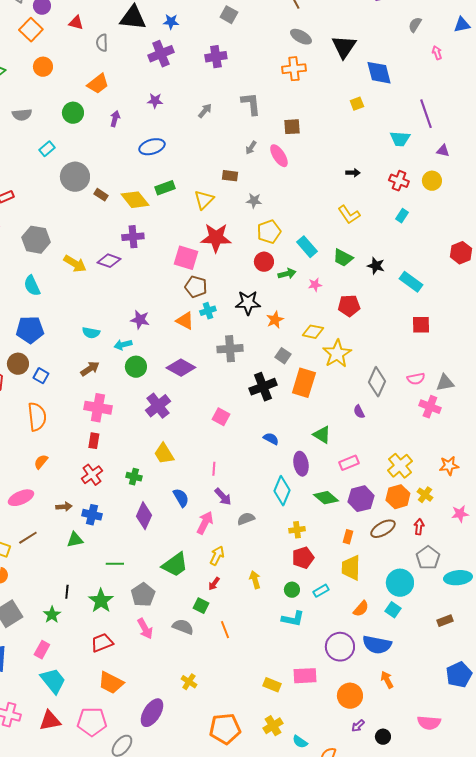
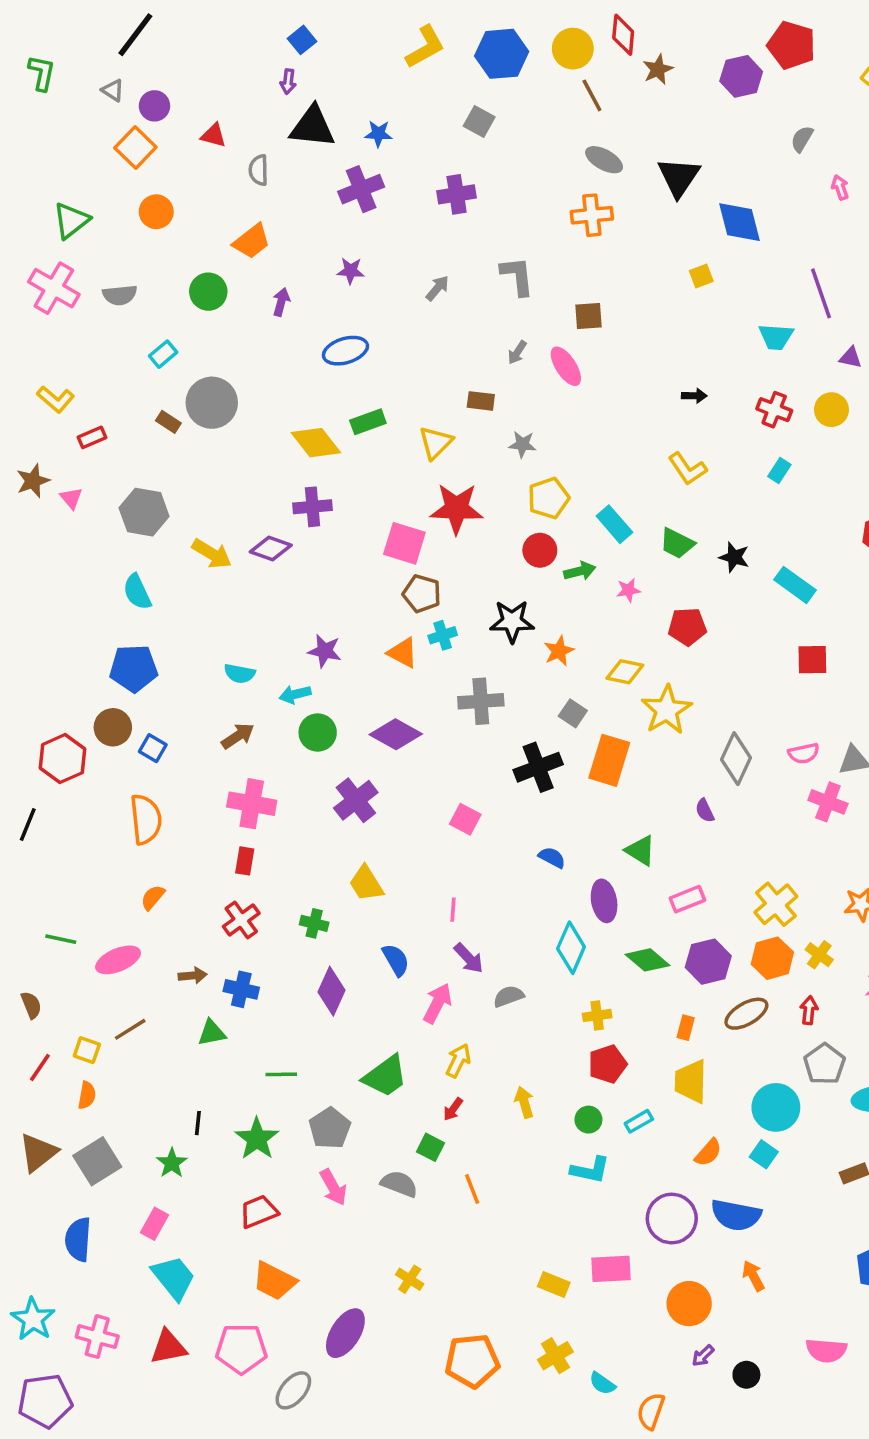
brown rectangle: (101, 195) -> (168, 422), moved

